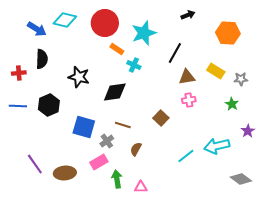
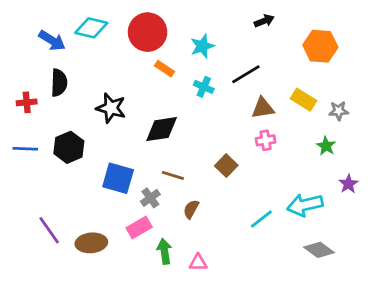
cyan star: (144, 33) -> (202, 46), size x0.7
black line: (175, 53) -> (246, 74), turned 30
cyan cross: (134, 65) -> (204, 87), moved
gray diamond: (241, 179) -> (319, 250), moved

